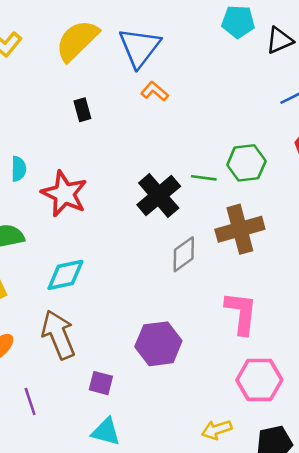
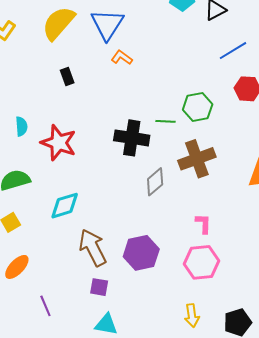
black cross: (159, 195) -> (132, 138), turned -36
pink L-shape: (241, 313) -> (203, 224), size x0.6
brown arrow: (58, 335) -> (93, 248), moved
pink hexagon: (259, 380) -> (202, 262), moved
yellow arrow: (217, 430) -> (192, 316), turned -75

